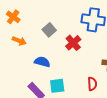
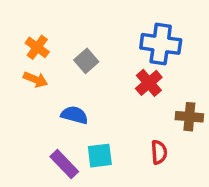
orange cross: (13, 17) -> (37, 47), moved
red cross: (73, 43) -> (149, 83), moved

